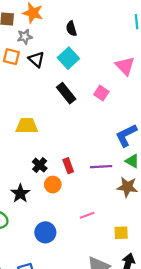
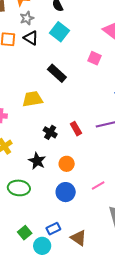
gray star: (25, 37) -> (27, 18), moved
black rectangle: (66, 93) -> (57, 73), moved
orange circle: (53, 185) -> (67, 164), moved
pink line: (87, 215) -> (98, 186), moved

